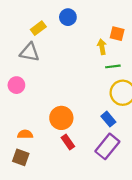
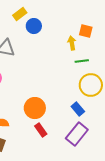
blue circle: (68, 17) -> (34, 26), moved
yellow rectangle: (38, 28) -> (20, 14), moved

